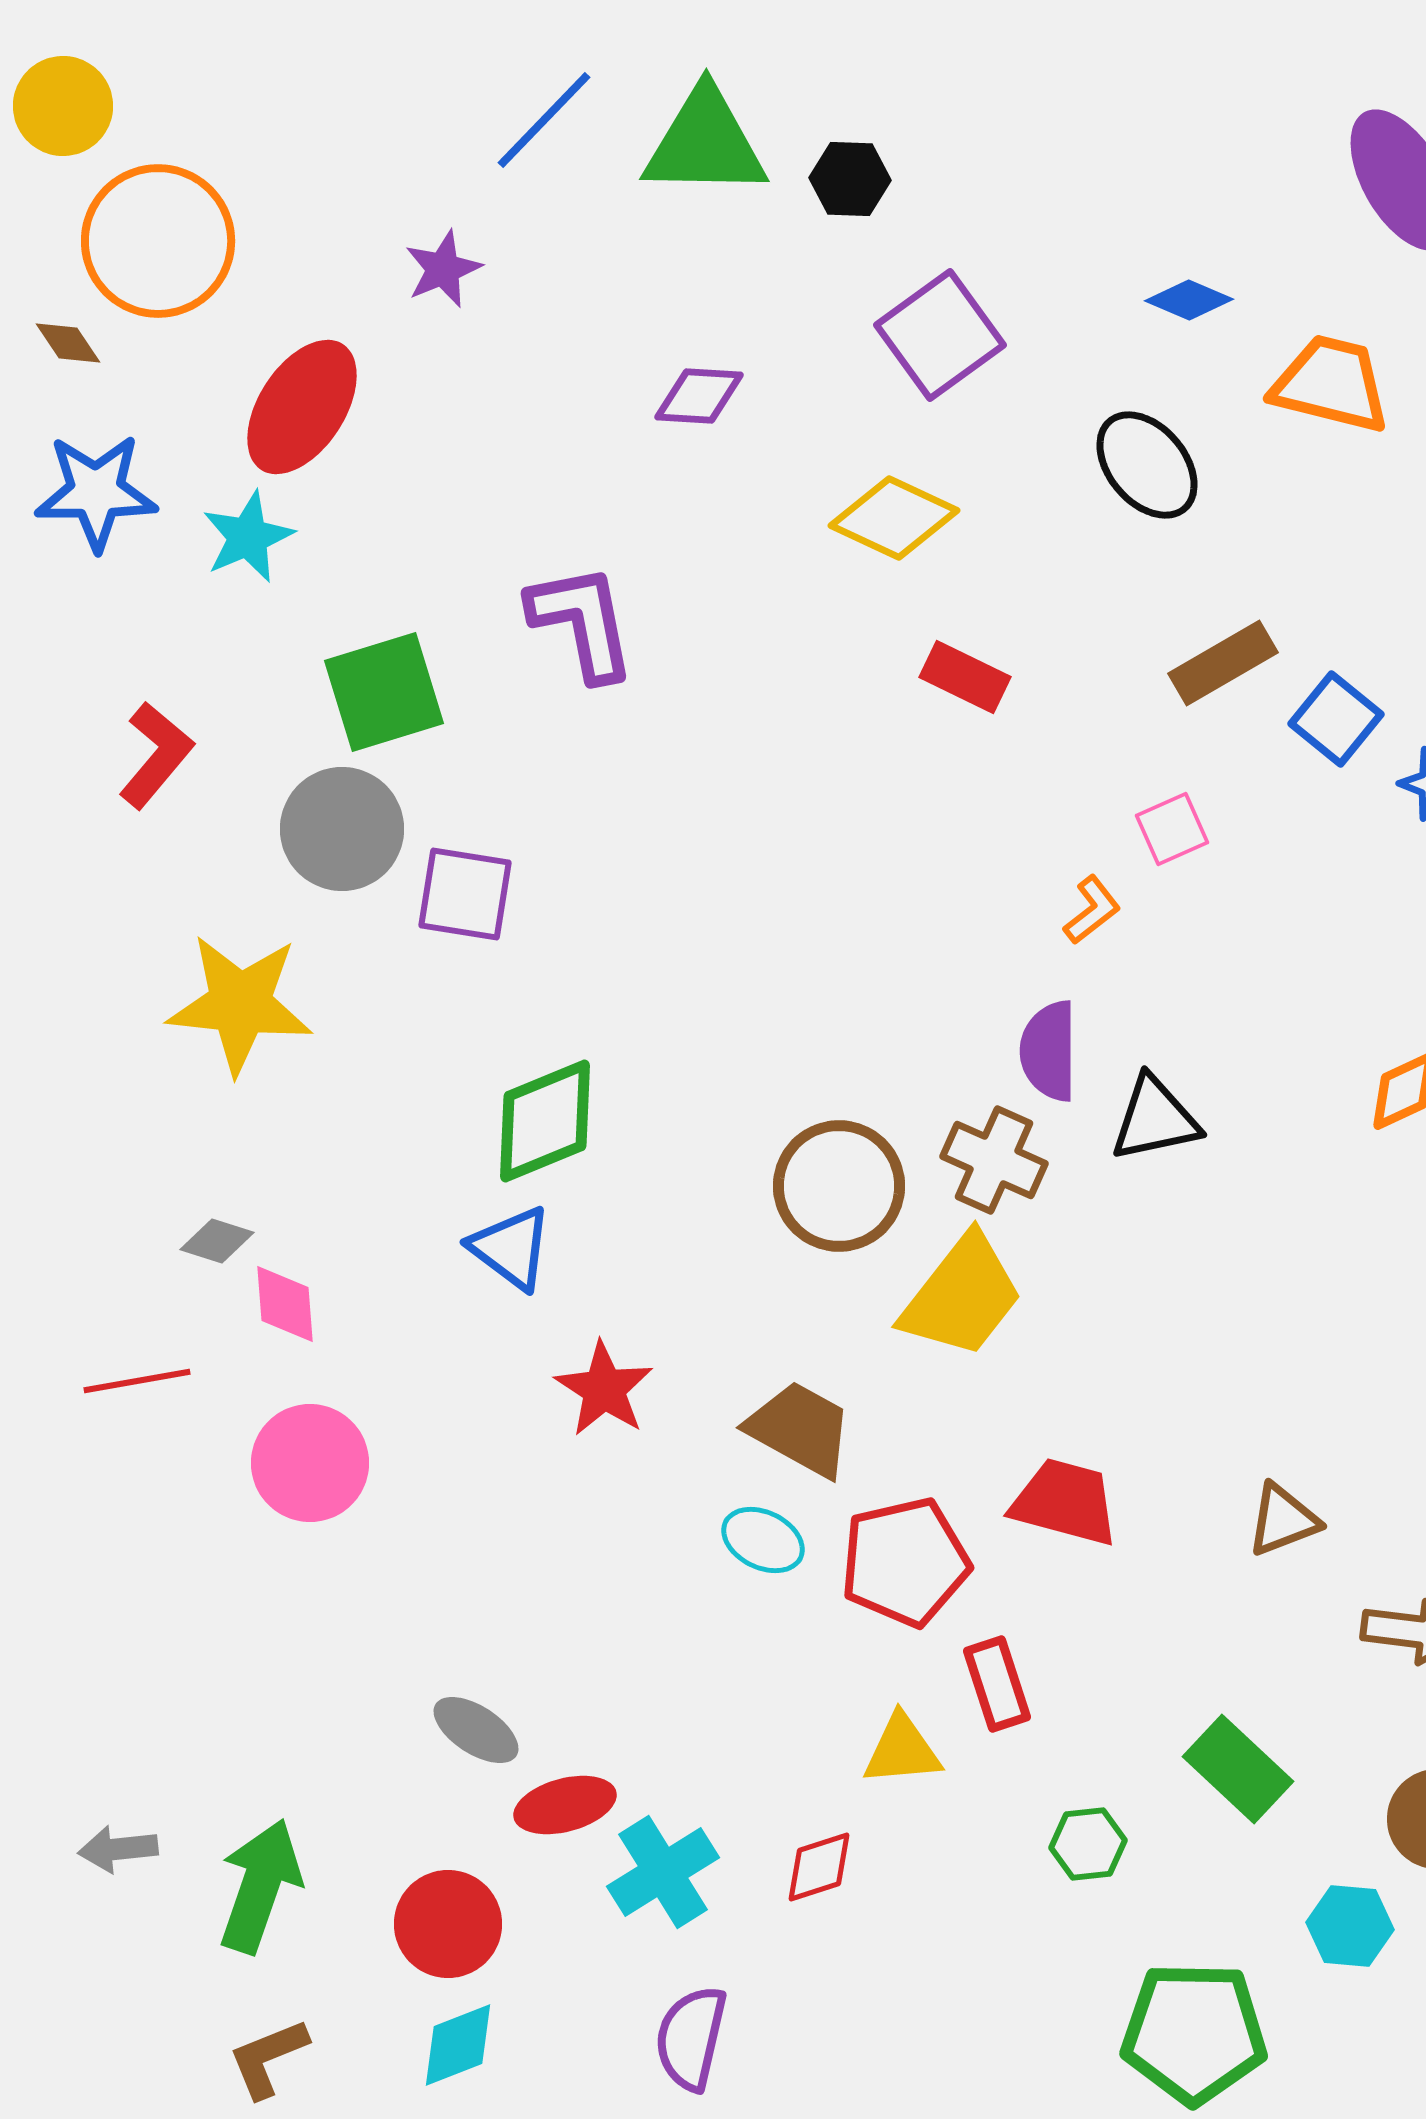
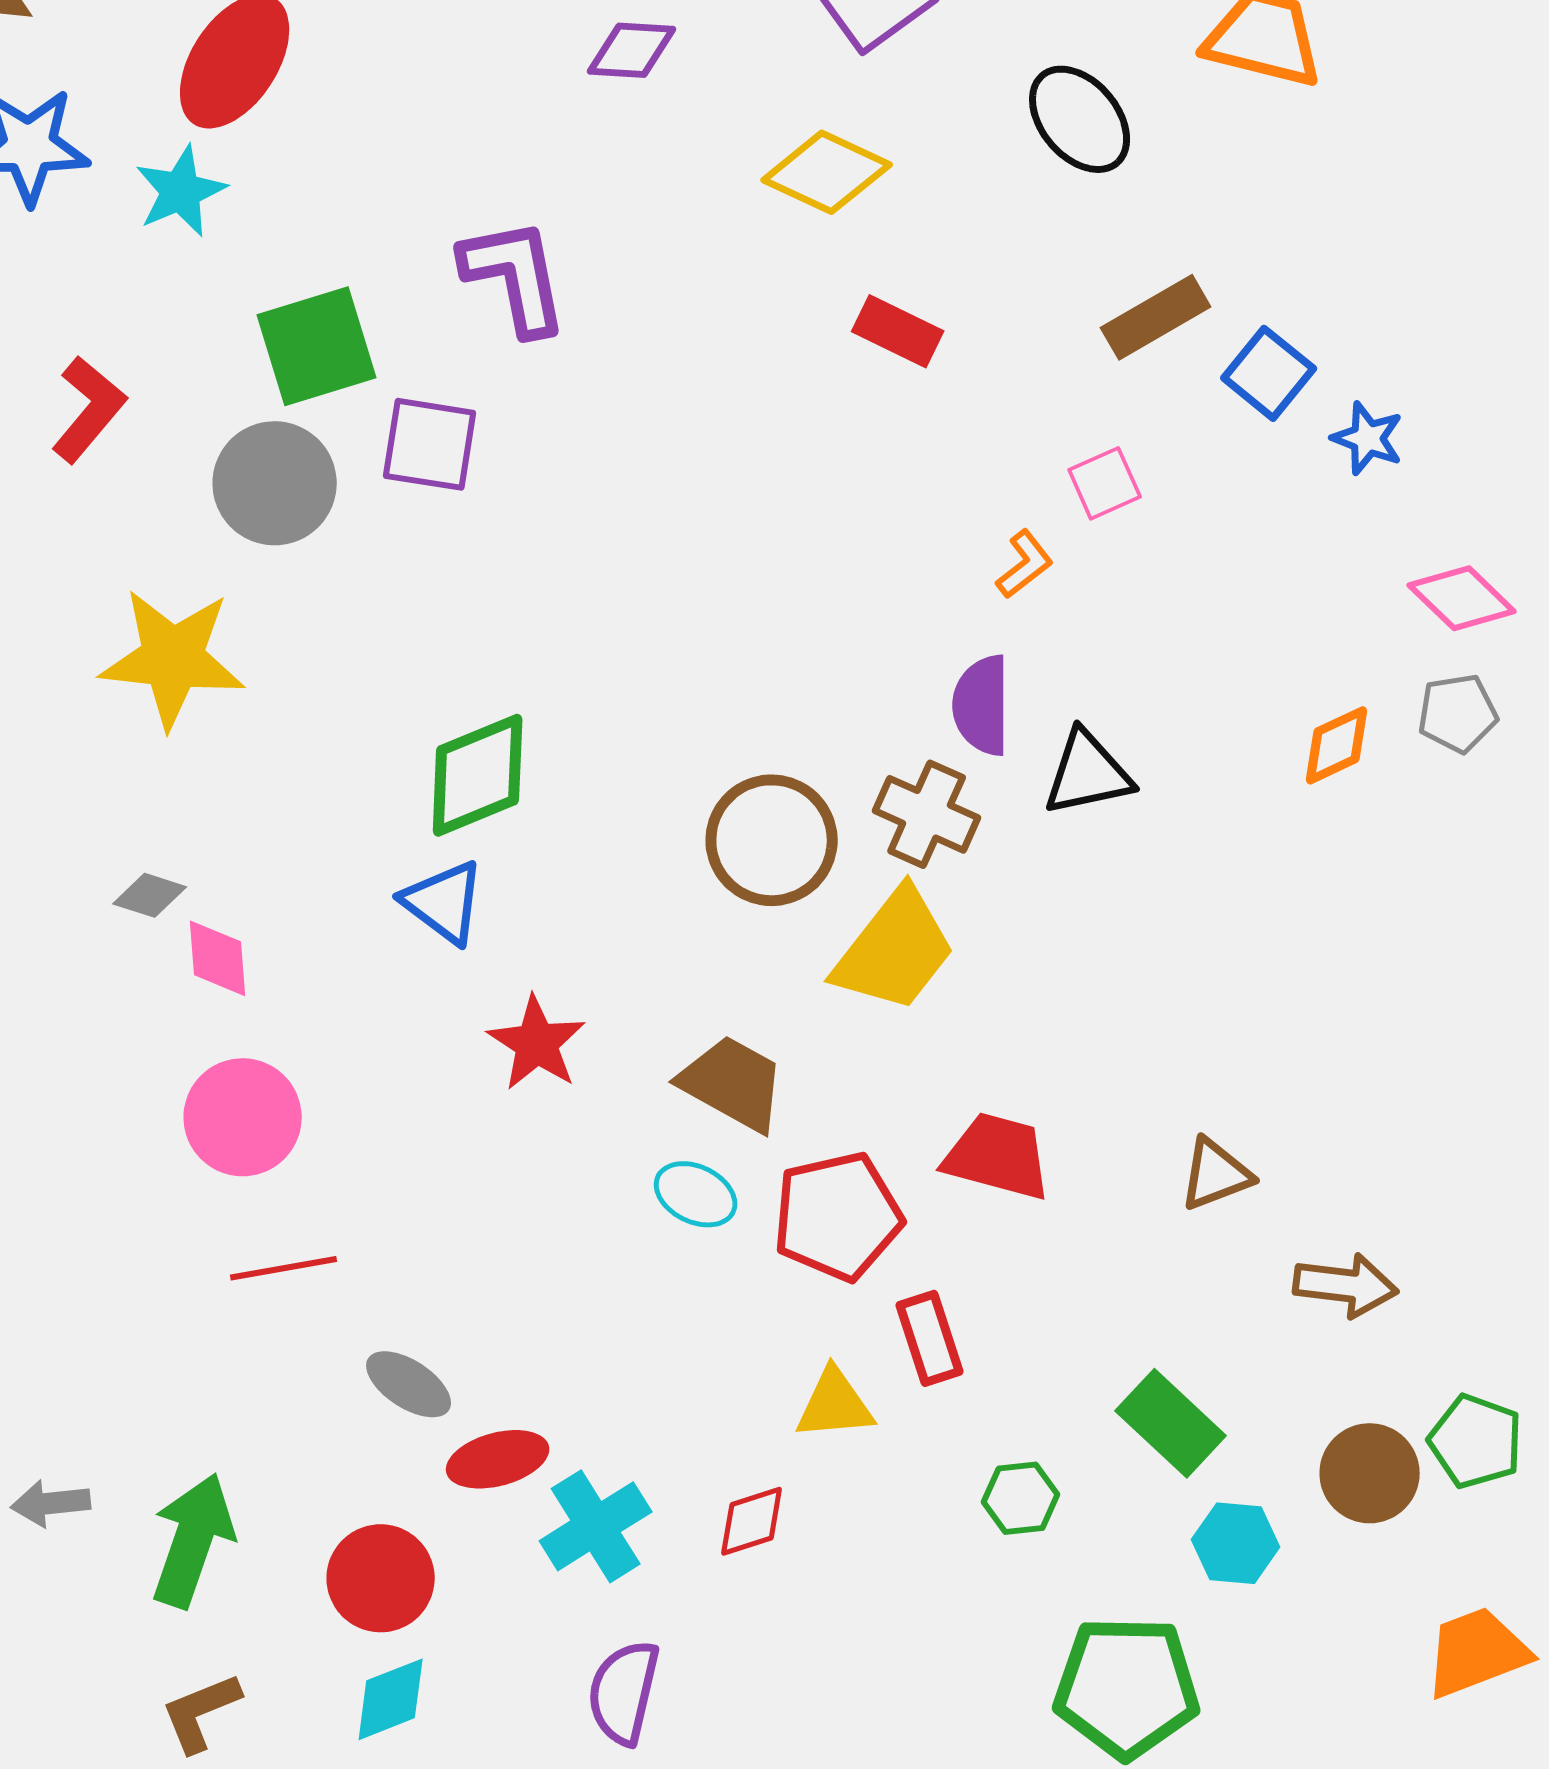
purple square: (465, 894) -> (430, 444), moved
red line: (137, 1381) -> (284, 1268), moved
cyan hexagon: (1350, 1926) -> (1236, 1543), moved

